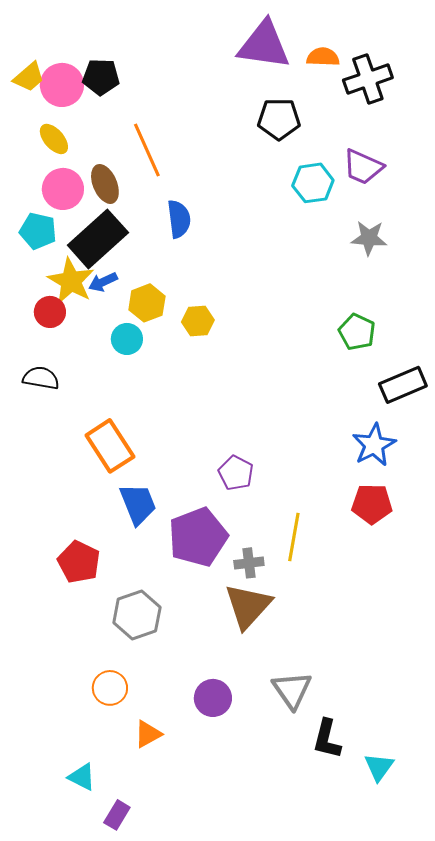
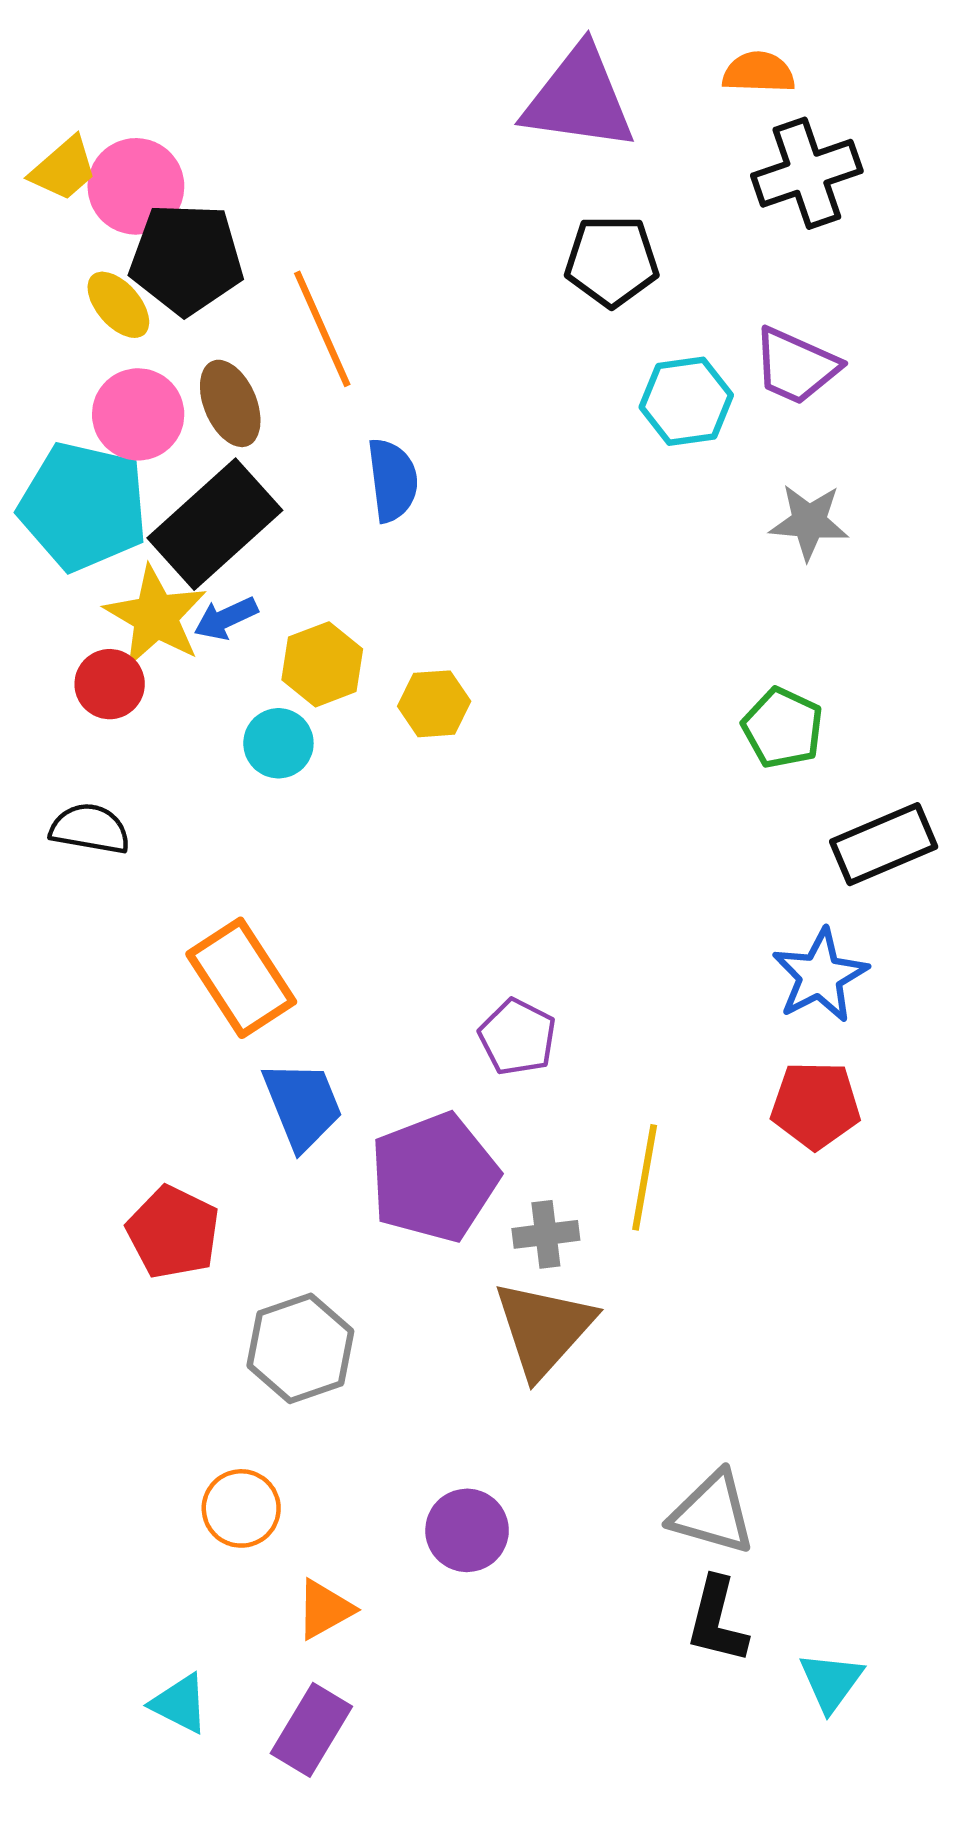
orange semicircle: (323, 57) -> (759, 72), moved
black pentagon: (101, 77) -> (186, 259), moved, size x1.4
cyan pentagon: (38, 231) -> (83, 506), size x1.6
gray triangle: (292, 690) -> (713, 1513), moved, turned -39
purple rectangle: (117, 815) -> (311, 1730), moved, size x1.4

